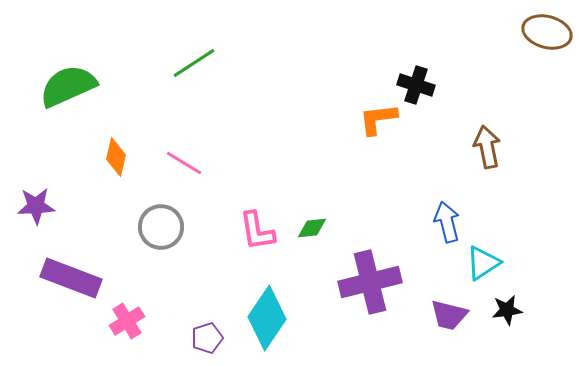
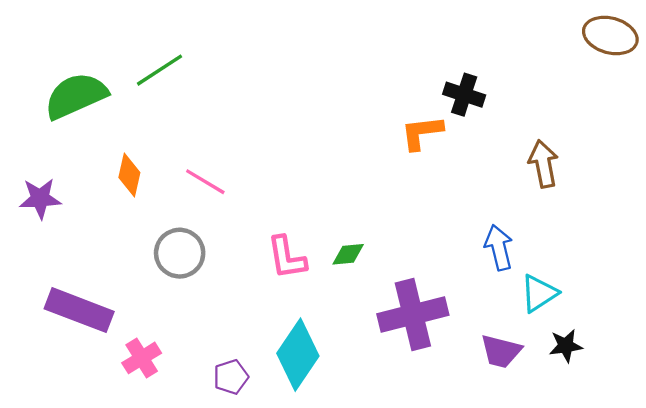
green line: (194, 63) -> (160, 70), moved
purple star: (36, 206) -> (40, 198), moved

